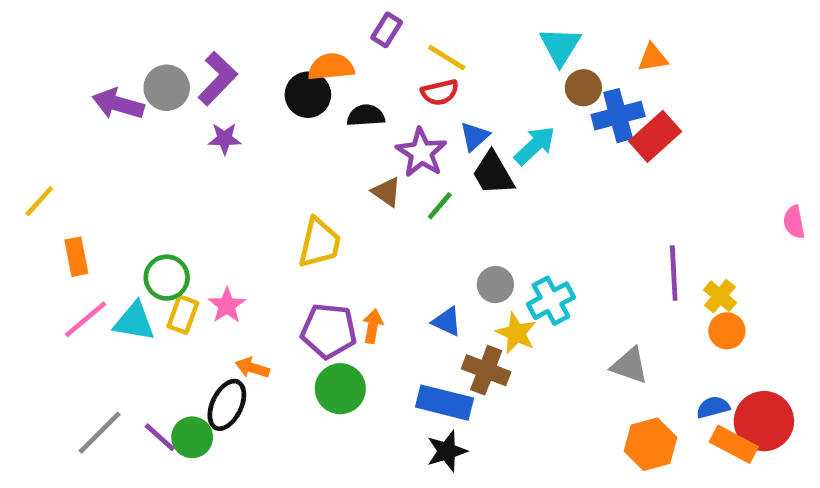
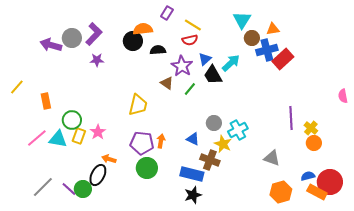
orange triangle: (653, 58) -> (273, 29), moved
orange rectangle: (76, 257) -> (46, 101), moved

